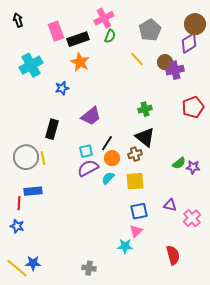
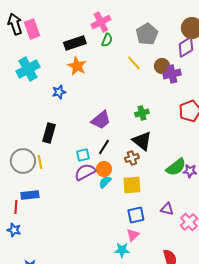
black arrow: (18, 20) -> (15, 24), size x1.5
pink rectangle: (56, 31) -> (32, 29), moved
purple trapezoid: (91, 116) -> (101, 120), moved
orange circle: (112, 158) -> (104, 169), moved
green semicircle: (179, 163) -> (176, 167), size x1.5

